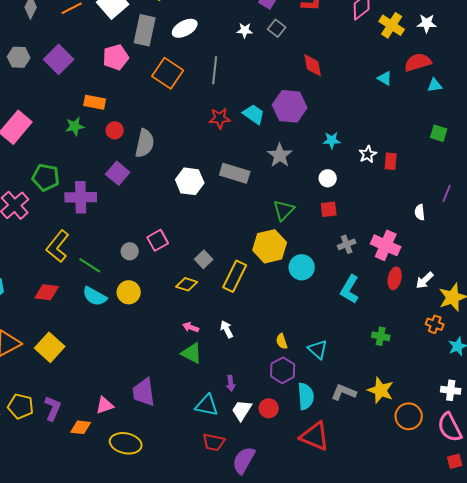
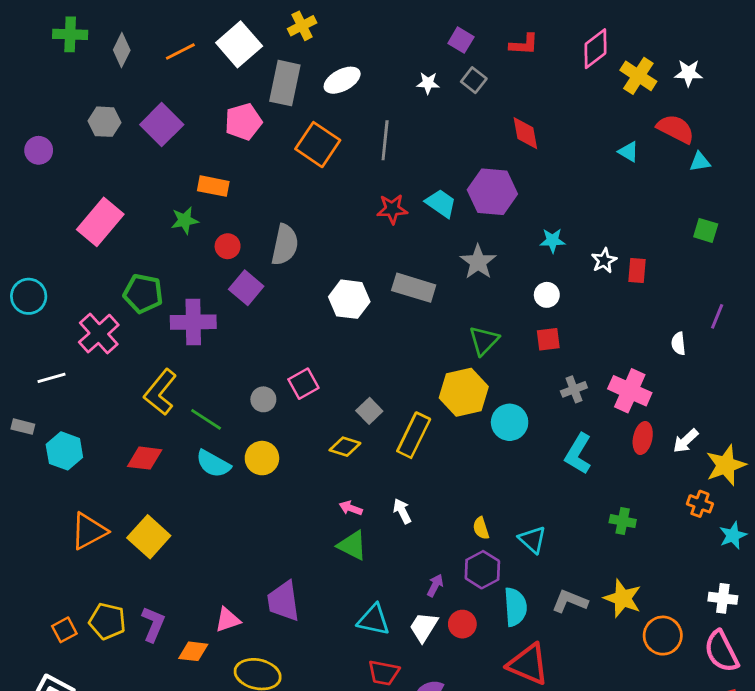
red semicircle: (418, 62) -> (676, 129), turned 44
red circle: (115, 130) -> (228, 246), moved
purple arrow: (231, 383) -> (435, 585), moved, turned -147

